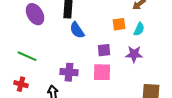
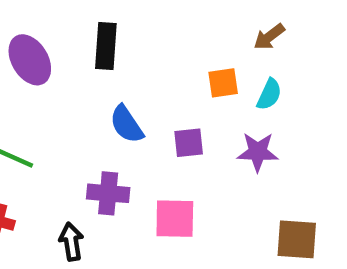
blue semicircle: (77, 30) -> (127, 124), moved
pink square: (102, 72) -> (175, 219), moved

